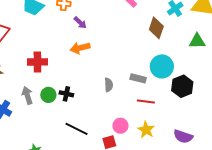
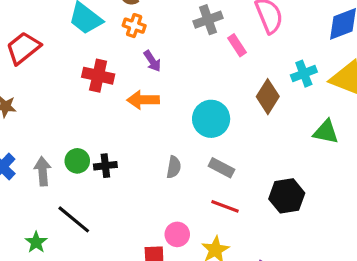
red cross: (37, 62) -> (98, 76), moved
cyan circle: (162, 66) -> (211, 119), moved
black cross: (66, 94) -> (105, 166), turned -32
gray arrow: (27, 95) -> (43, 171), moved
black line: (77, 129) -> (74, 219), moved

